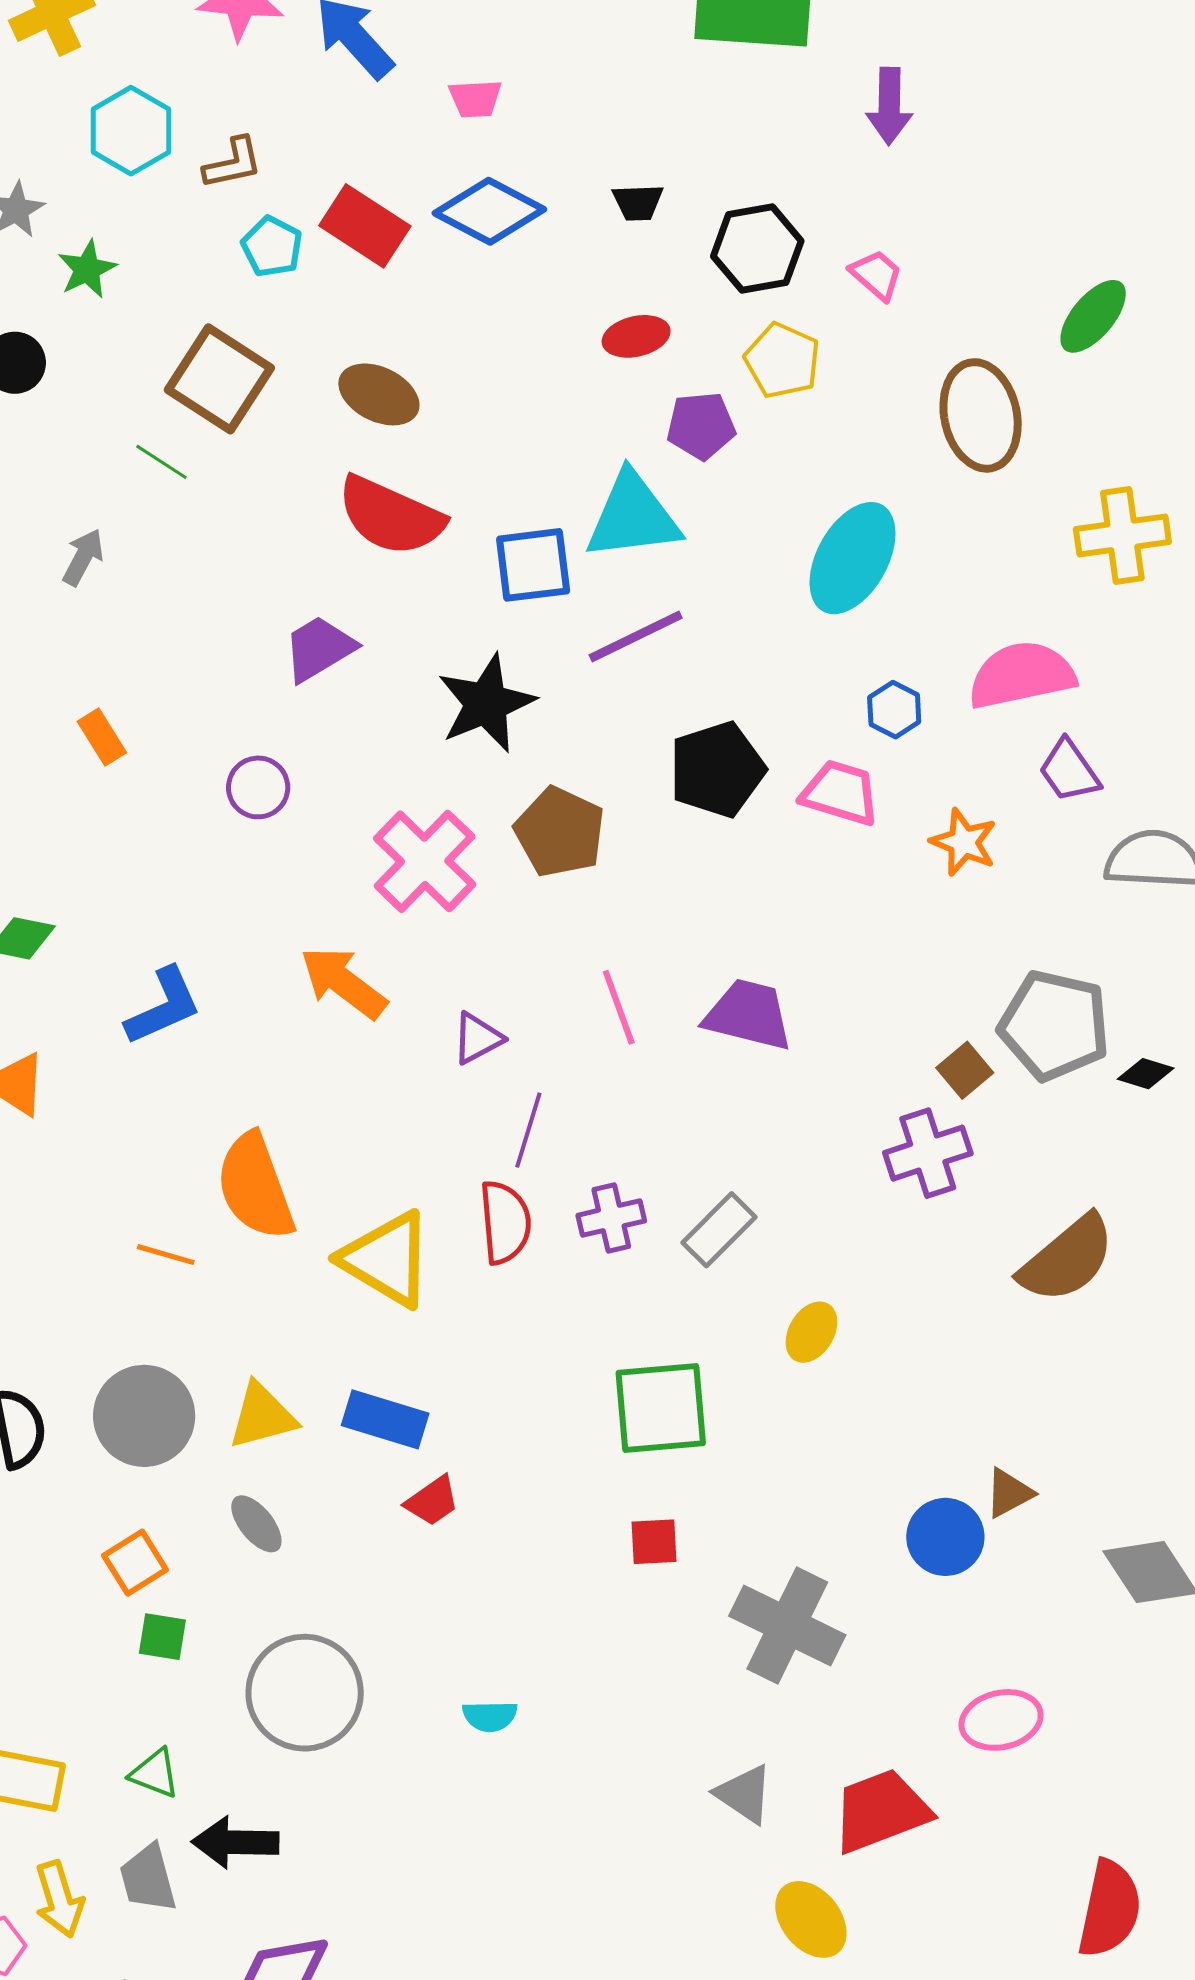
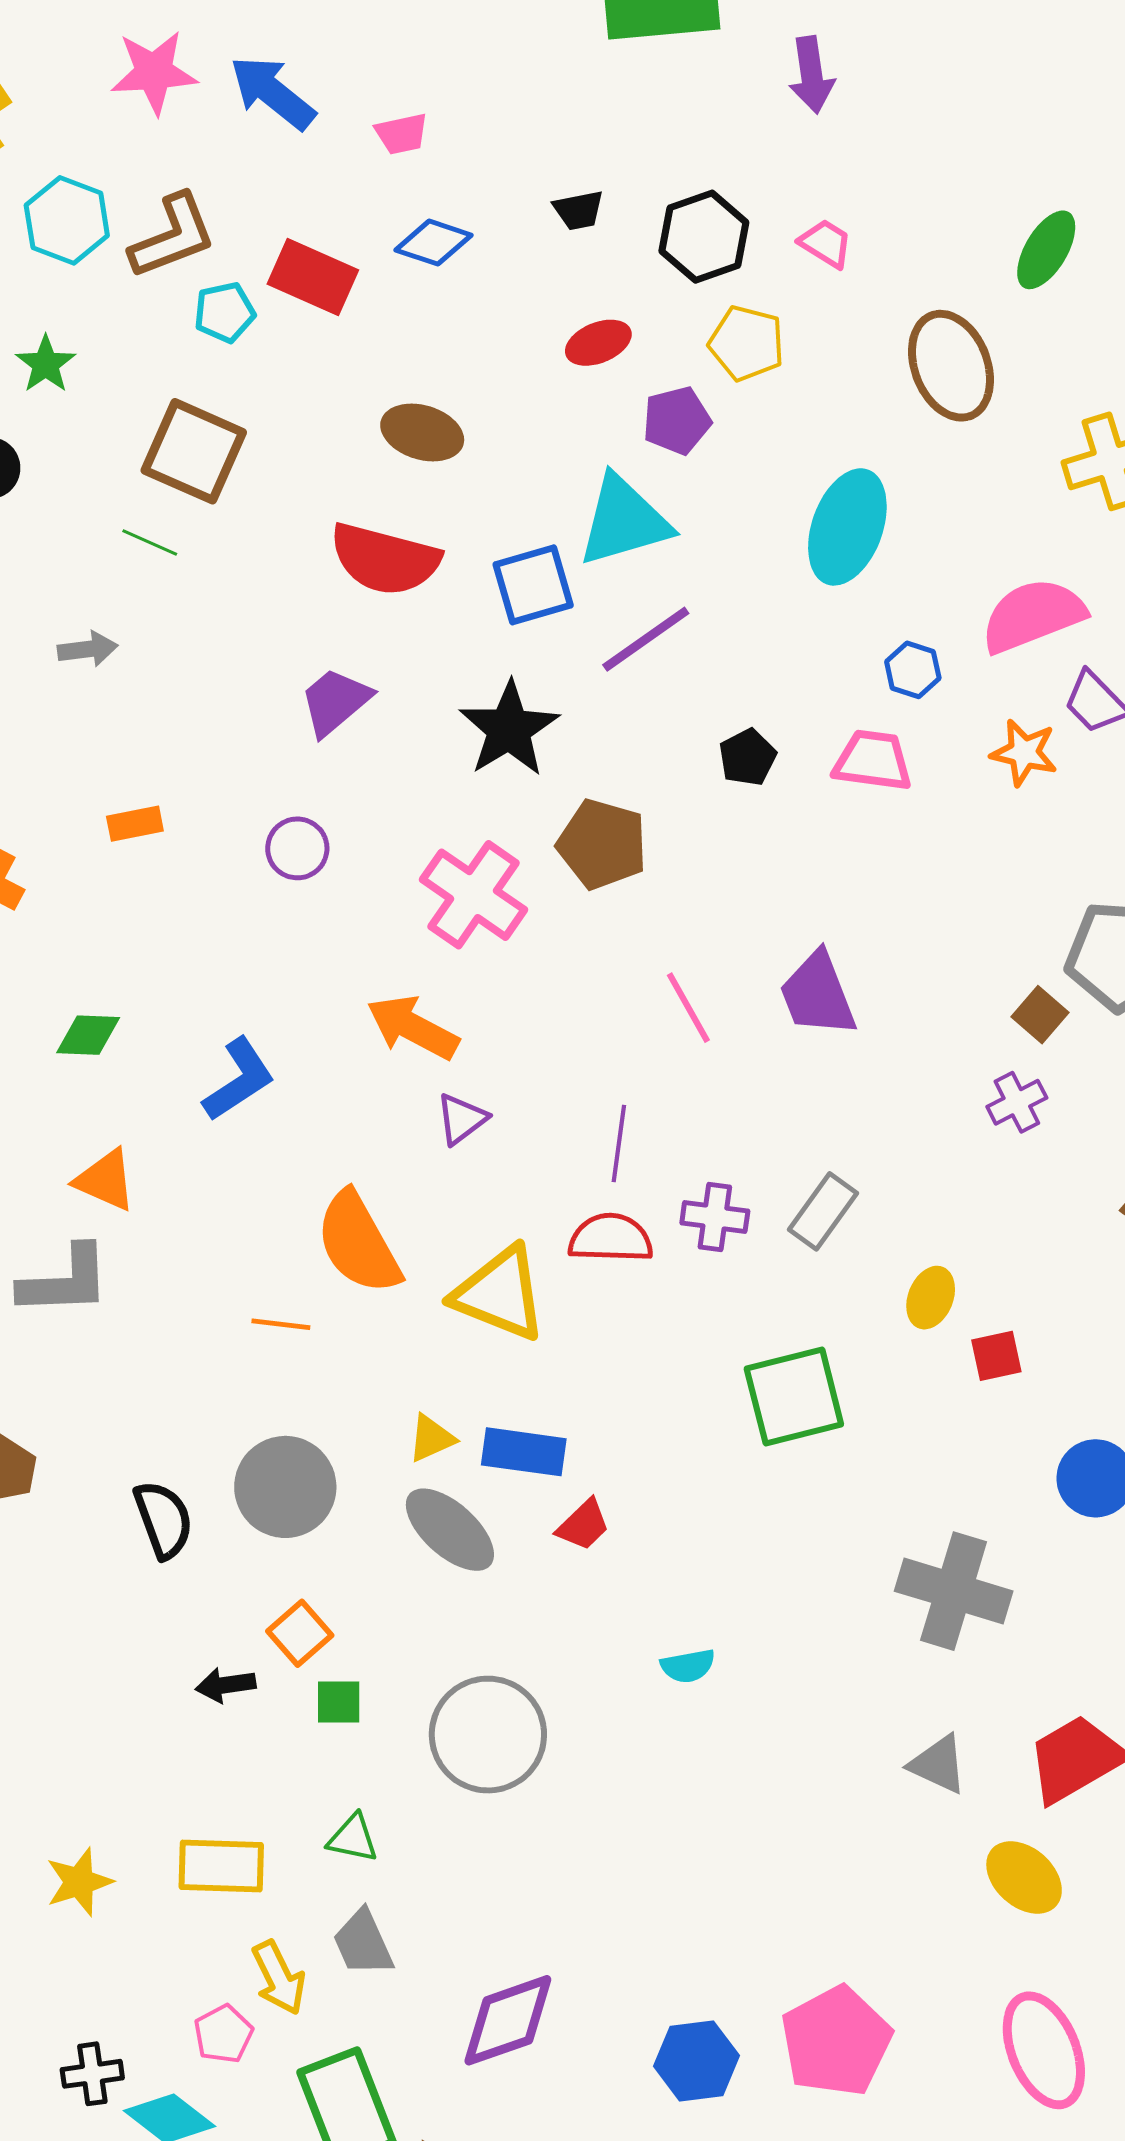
brown L-shape: (233, 163) -> (173, 236), size x1.5
blue diamond: (489, 211) -> (433, 243), size x0.7
cyan pentagon: (272, 247) -> (225, 312), turned -30
brown ellipse: (379, 394) -> (422, 432), moved
gray arrow: (83, 557) -> (88, 649), turned 64
orange rectangle: (102, 737) -> (135, 824), turned -60
black pentagon: (717, 769) -> (747, 757), size x0.6
orange star: (964, 842) -> (1024, 753), moved
purple trapezoid: (748, 1015) -> (818, 994), turned -116
purple triangle: (478, 1038) -> (462, 1119), moved
purple cross: (928, 1153) -> (1017, 1102), size x0.7
purple cross: (611, 1218) -> (715, 1217), turned 30
red semicircle: (505, 1222) -> (611, 1238), turned -74
yellow triangle: (262, 1416) -> (431, 1438), moved, size x0.7
gray ellipse: (256, 1524) -> (450, 1530), moved, size x1.6
red square: (654, 1542) -> (996, 1356), moved
cyan semicircle: (490, 1716) -> (688, 1666), moved
black arrow: (235, 1842) -> (226, 1685), moved, size x0.7

